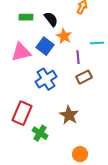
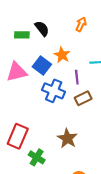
black semicircle: (51, 19) -> (42, 29), moved
blue cross: (46, 79) -> (54, 91), moved, turned -35

